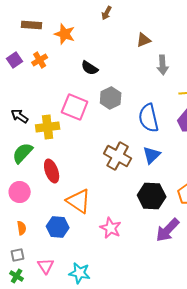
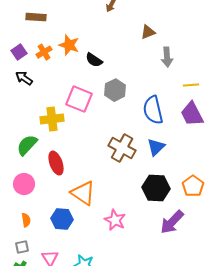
orange star: (65, 34) -> (69, 45), moved
black arrow: (20, 116) -> (24, 78), moved

